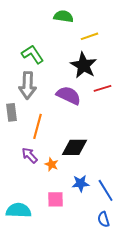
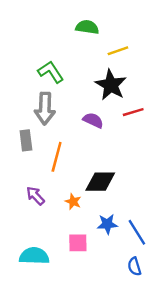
purple semicircle: (69, 95) -> (93, 120), size x0.7
purple arrow: (30, 155) -> (35, 196), moved

